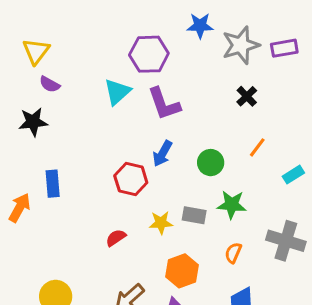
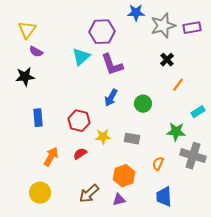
orange line: (257, 147) -> (178, 85), moved
red hexagon: (131, 179) -> (79, 121), moved
green star: (232, 205) -> (176, 132), moved
orange arrow: (19, 208) -> (51, 157), moved
yellow star: (161, 223) -> (103, 137), moved

